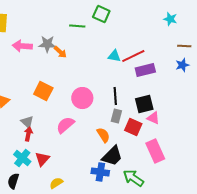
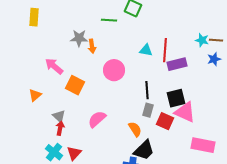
cyan star: (170, 19) -> (202, 40), moved
pink arrow: (22, 46) -> (54, 66), moved, turned 36
orange arrow: (60, 52) -> (92, 46), turned 40
red line: (133, 56) -> (165, 50), turned -60
pink circle: (82, 98) -> (114, 70), moved
pink triangle: (153, 118) -> (185, 112), size x1.6
pink rectangle: (155, 151) -> (203, 145), moved, turned -55

